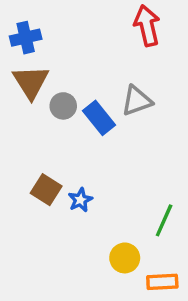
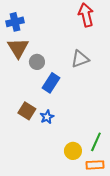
blue rectangle: (99, 118) -> (51, 83), moved, turned 72
green line: (164, 220) -> (96, 142), moved

